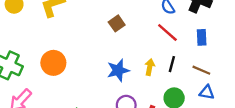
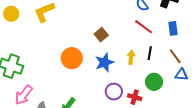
brown square: (117, 23) -> (101, 35), moved
orange circle: (53, 63) -> (72, 58), moved
brown line: (201, 70) -> (175, 56), turned 35

